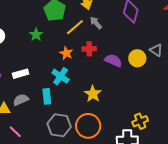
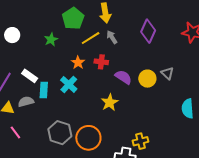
white rectangle: (21, 74) -> (30, 76), turned 42
yellow star: (93, 94) -> (110, 102), moved
cyan rectangle: (47, 96) -> (44, 90), moved

